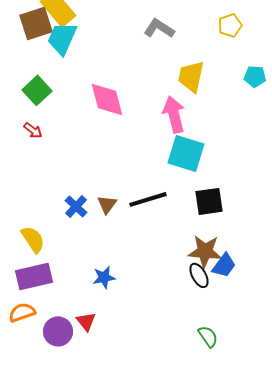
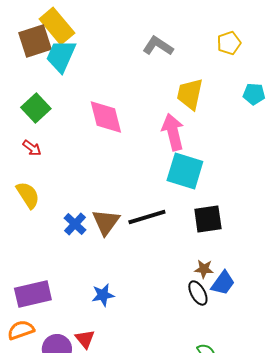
brown triangle: (107, 204) -> (106, 222), size x1.4
yellow semicircle: (33, 239) -> (28, 195), moved
brown star: (205, 251) -> (204, 269), size x0.6

